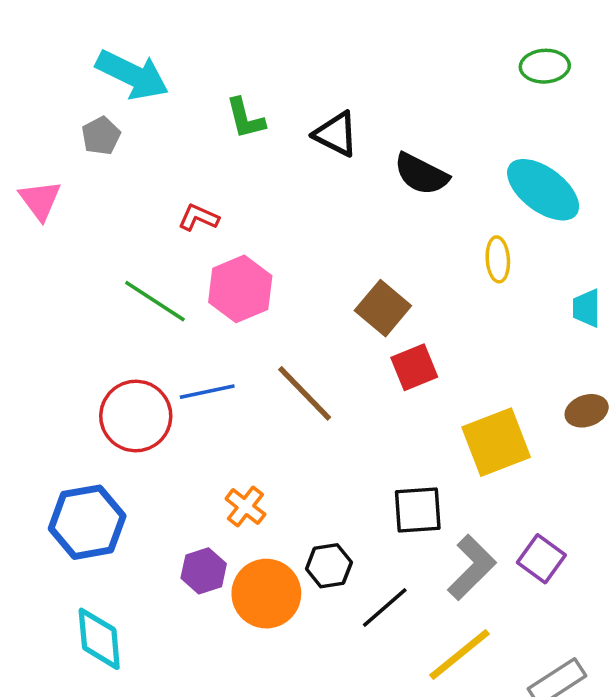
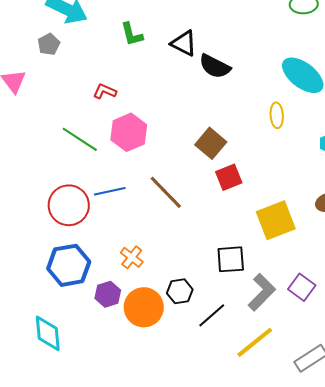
black semicircle: (421, 174) -> (215, 66), moved
blue hexagon: (87, 522) -> (69, 265), moved

